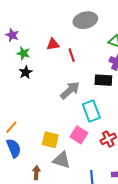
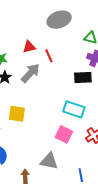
gray arrow: (70, 90) -> (30, 73), moved
cyan rectangle: (91, 111) -> (74, 109), turned -45
yellow square: (50, 140) -> (17, 114), moved

